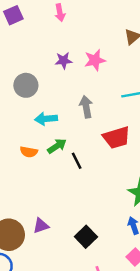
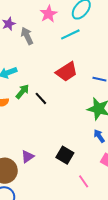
pink star: (95, 60) -> (49, 14), moved
gray arrow: (86, 107) -> (27, 36), moved

